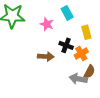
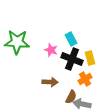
black cross: (66, 45) -> (72, 59), moved, size x1.5
brown semicircle: (89, 72) -> (71, 97), moved

